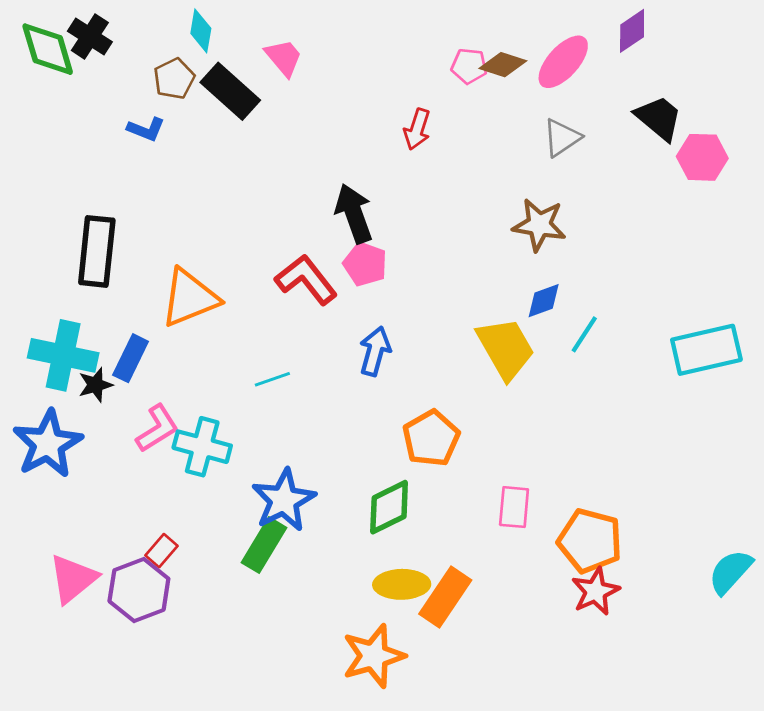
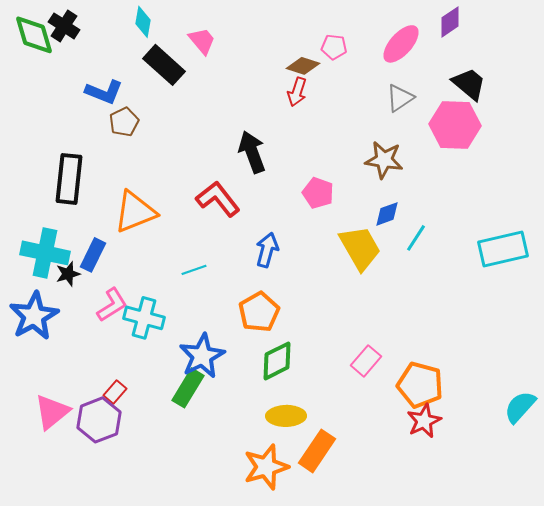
brown diamond: (503, 65) -> (303, 66), moved
brown pentagon: (174, 79) -> (124, 122), moved
blue L-shape: (146, 129) -> (104, 92), size x1.4
pink hexagon: (702, 157) -> (455, 125), moved, size x1.4
pink pentagon: (365, 264) -> (318, 193), moved
orange pentagon: (431, 438) -> (259, 312), moved
pink rectangle: (514, 507) -> (366, 361), turned 36
orange rectangle: (445, 597) -> (317, 451), moved

